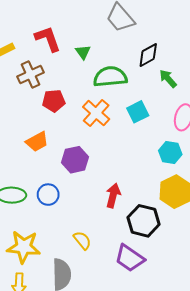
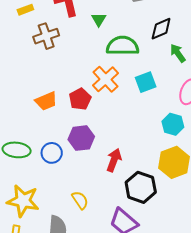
red pentagon: (54, 101) -> (80, 99), moved, turned -30
purple hexagon: (75, 160) -> (81, 138), moved

